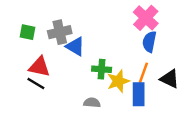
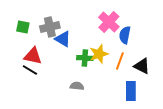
pink cross: (146, 18) -> (109, 22), moved
yellow star: (118, 81) -> (99, 54), moved
blue rectangle: (139, 94) -> (131, 91), moved

